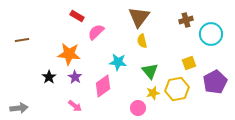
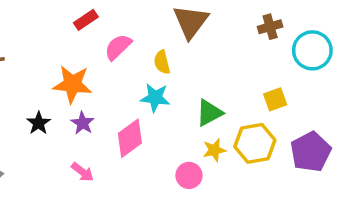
red rectangle: (77, 16) -> (86, 20), turned -64
yellow semicircle: (142, 41) -> (162, 62), moved
green triangle: (150, 71) -> (209, 113), turned 42
purple pentagon: (215, 82) -> (311, 152), moved

